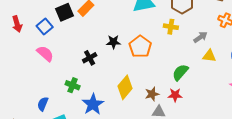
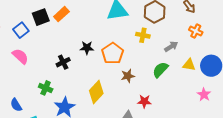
yellow triangle: (209, 56) -> (189, 65), moved
green semicircle: (180, 72) -> (160, 70), moved
brown star: (152, 94) -> (128, 76), moved
blue semicircle: (43, 104) -> (16, 105), turned -56

